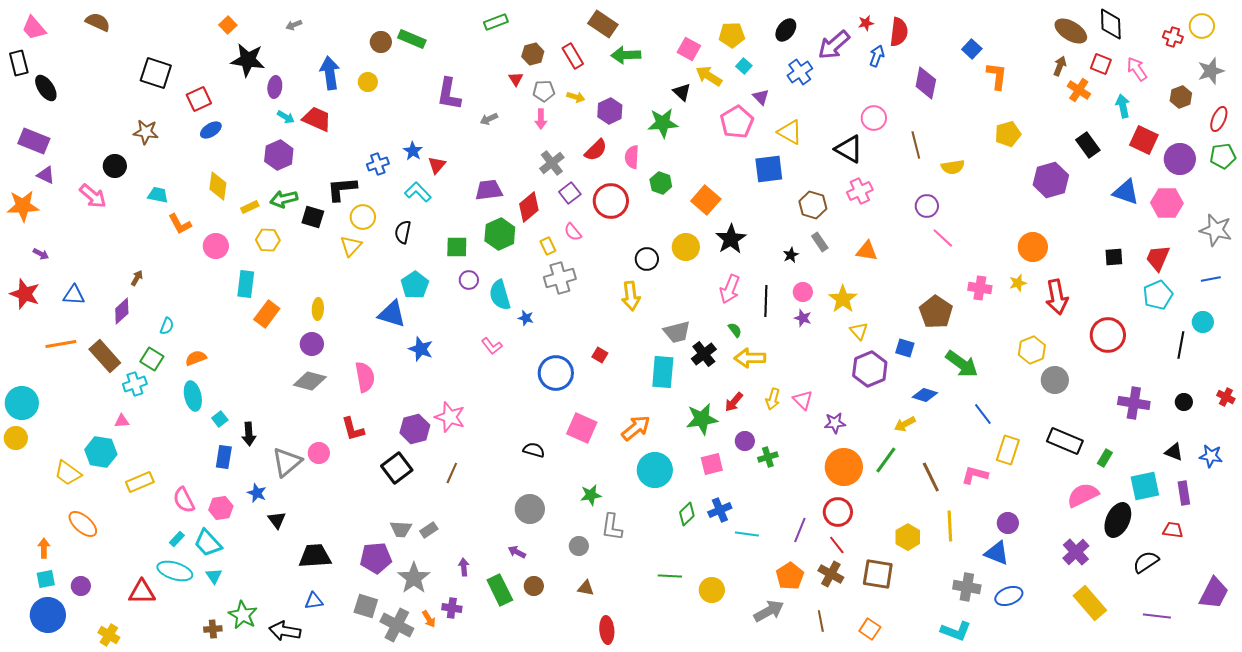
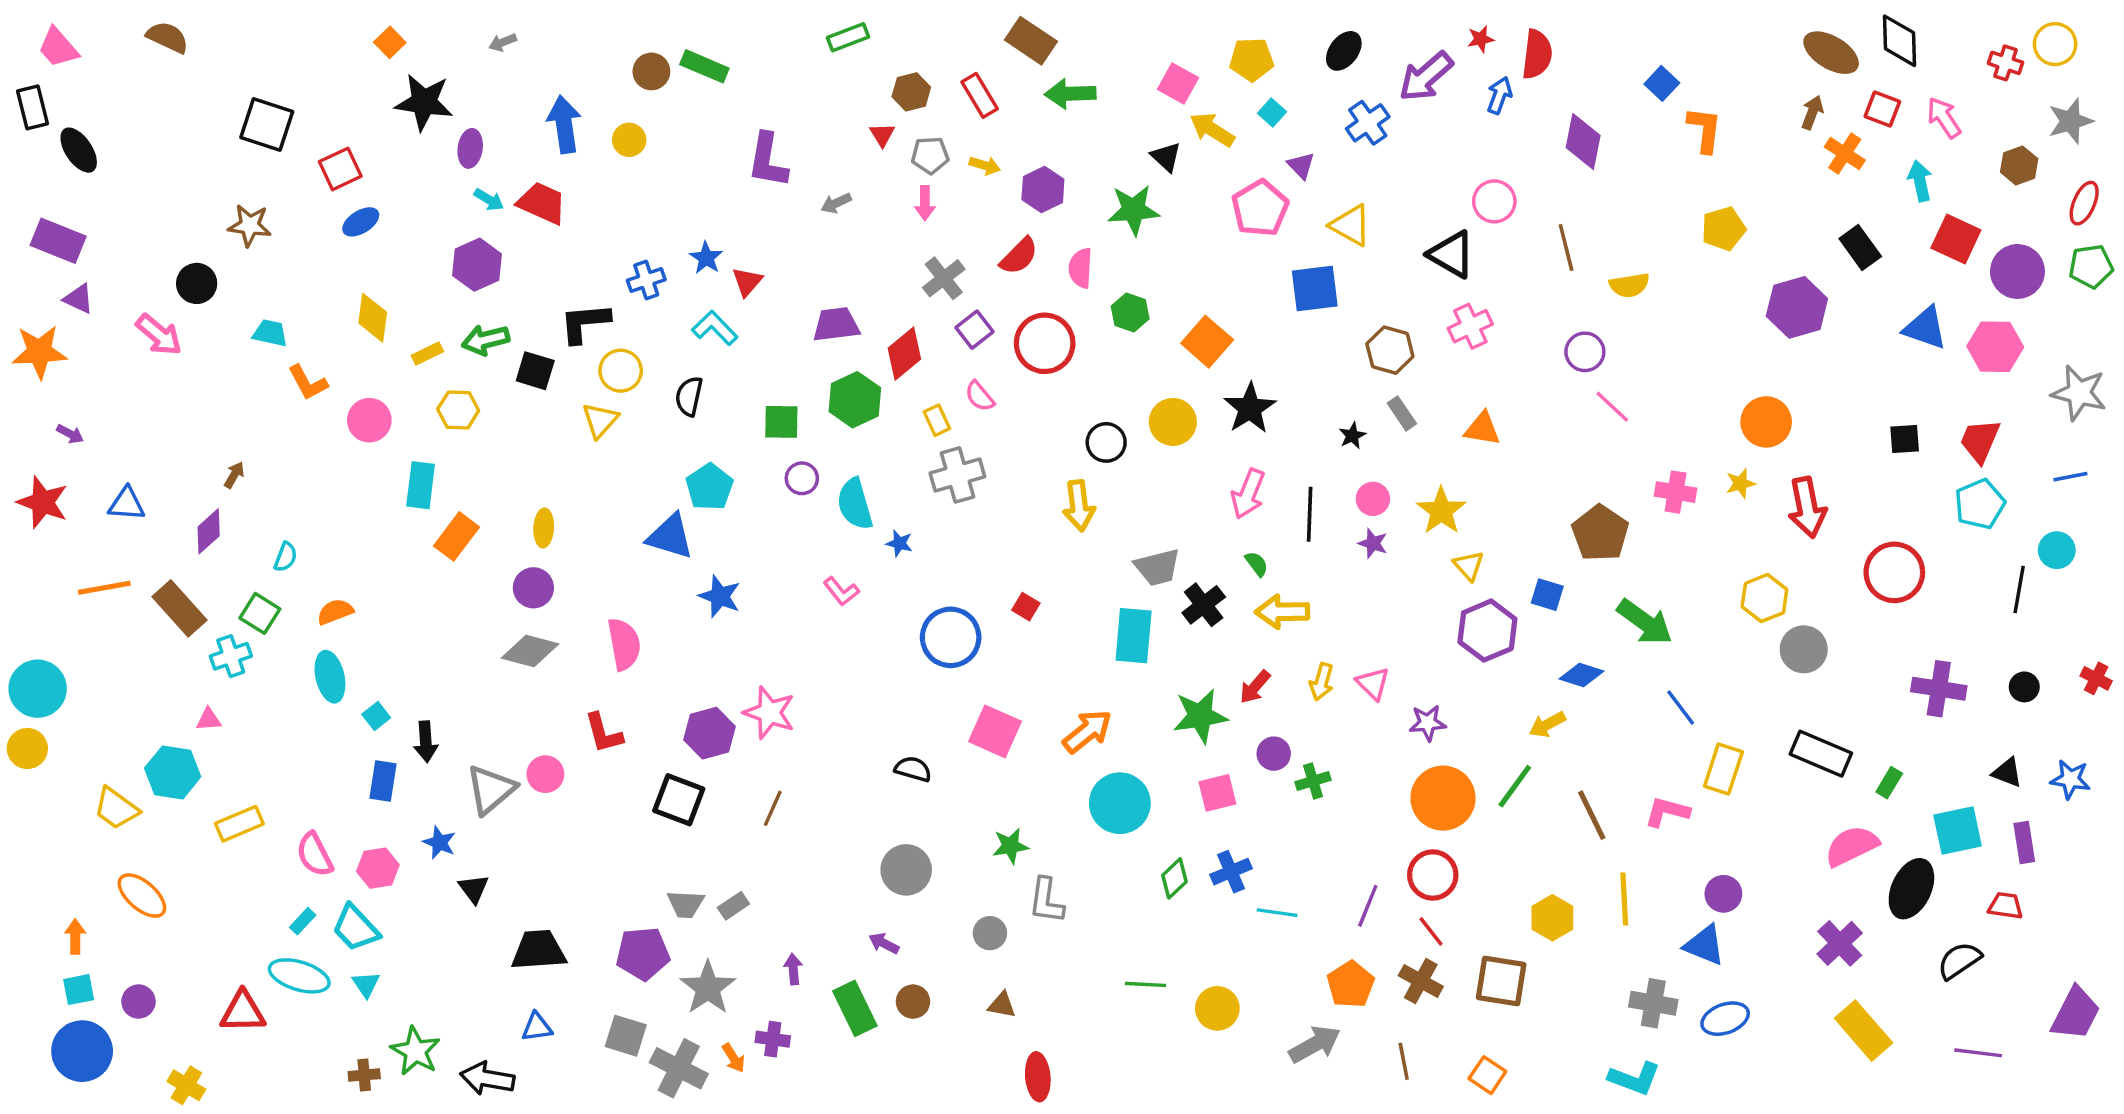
black square: (397, 468) -> (679, 800), turned -32

